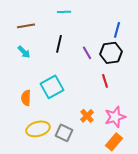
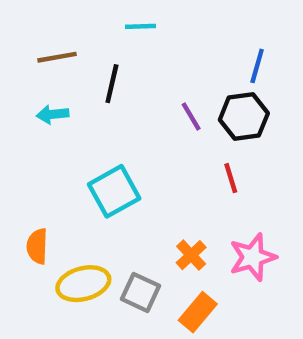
black line: (59, 44) -> (112, 84), moved
cyan arrow: (24, 52) -> (53, 114), turned 128
orange semicircle: (26, 98) -> (37, 246), moved
orange rectangle: (114, 142) -> (198, 312), moved

